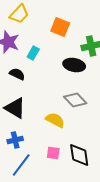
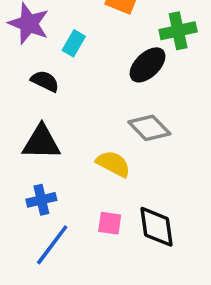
black ellipse: (74, 65) -> (148, 65), turned -55
black triangle: (15, 108) -> (41, 142), turned -30

